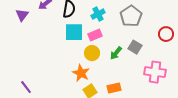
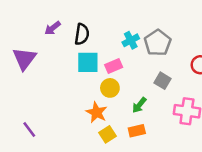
cyan cross: (98, 14) -> (131, 40), moved
purple triangle: (22, 15) -> (24, 59), moved, size x1.5
green arrow: (116, 53) -> (139, 105), moved

